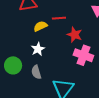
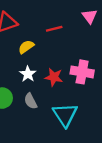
red line: (59, 18) -> (54, 29), moved
red star: (75, 35) -> (54, 77), moved

